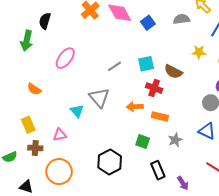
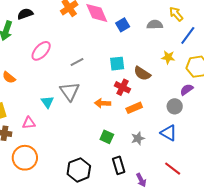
black semicircle: (45, 21) -> (25, 14), turned 49
gray line: (114, 66) -> (77, 62), moved
orange rectangle: (160, 117) -> (134, 108), moved, turned -42
black hexagon: (110, 162) -> (79, 170), moved

